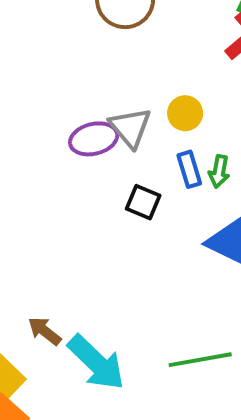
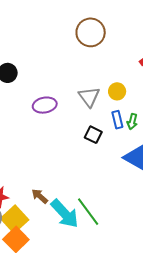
purple ellipse: (94, 139) -> (45, 105), moved
green line: (200, 360) -> (88, 212), moved, turned 60

